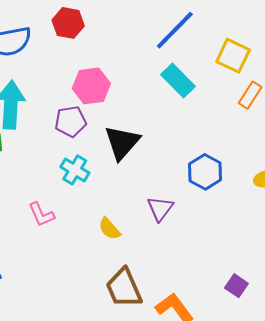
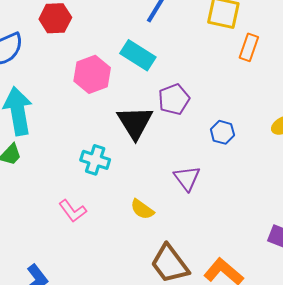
cyan rectangle: (178, 81) -> (138, 55), moved
purple pentagon: (71, 121) -> (174, 99), moved
blue hexagon: (205, 172) -> (222, 132), size x0.7

